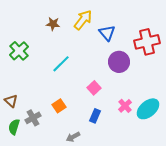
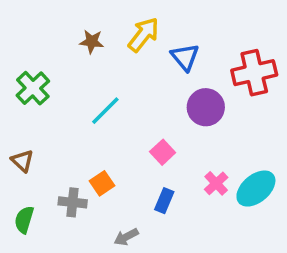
brown triangle: (11, 101) -> (22, 161), moved
gray cross: (33, 118) -> (73, 202), moved, turned 35

